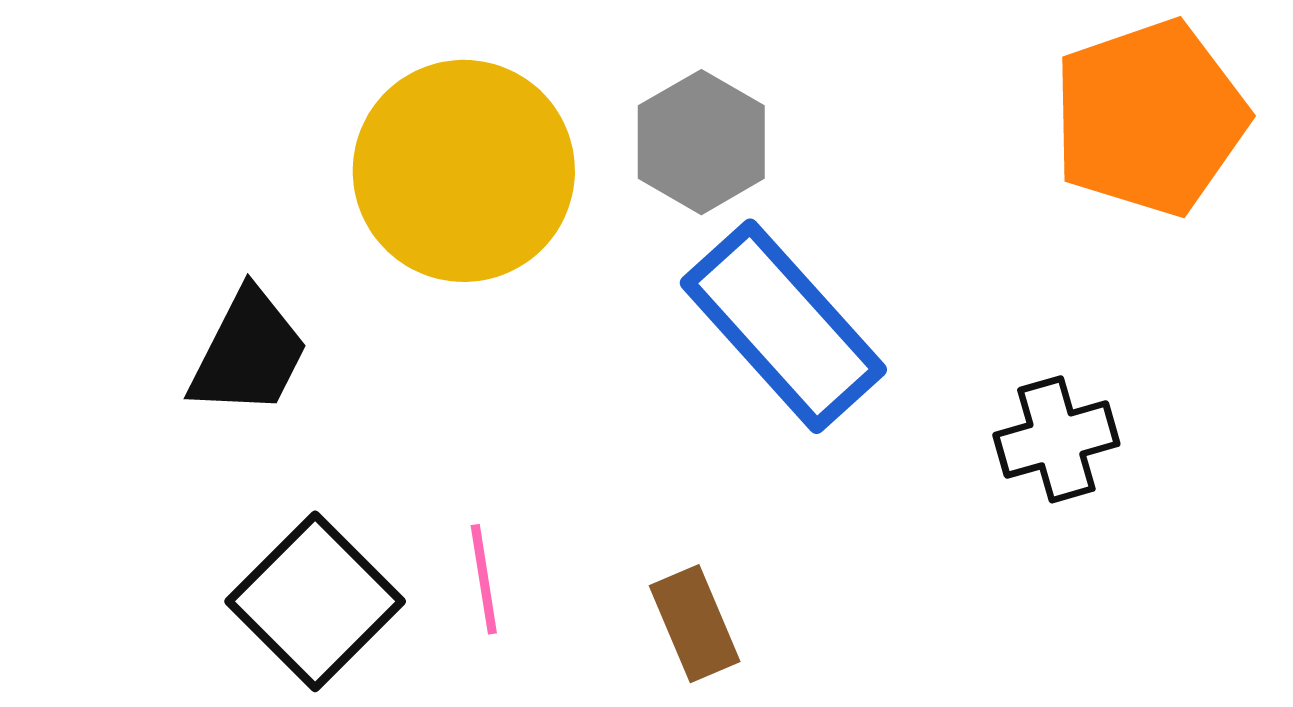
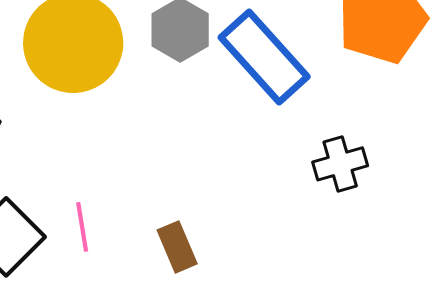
blue rectangle: (783, 326) -> (264, 57), moved

